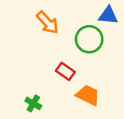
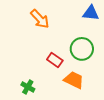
green circle: (89, 39) -> (82, 49), moved

